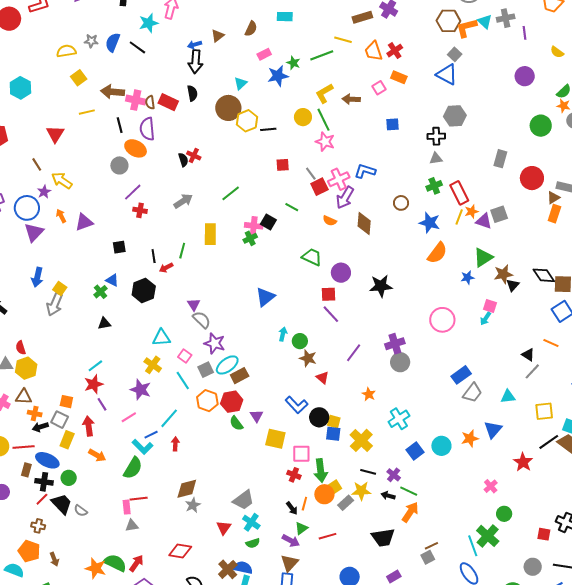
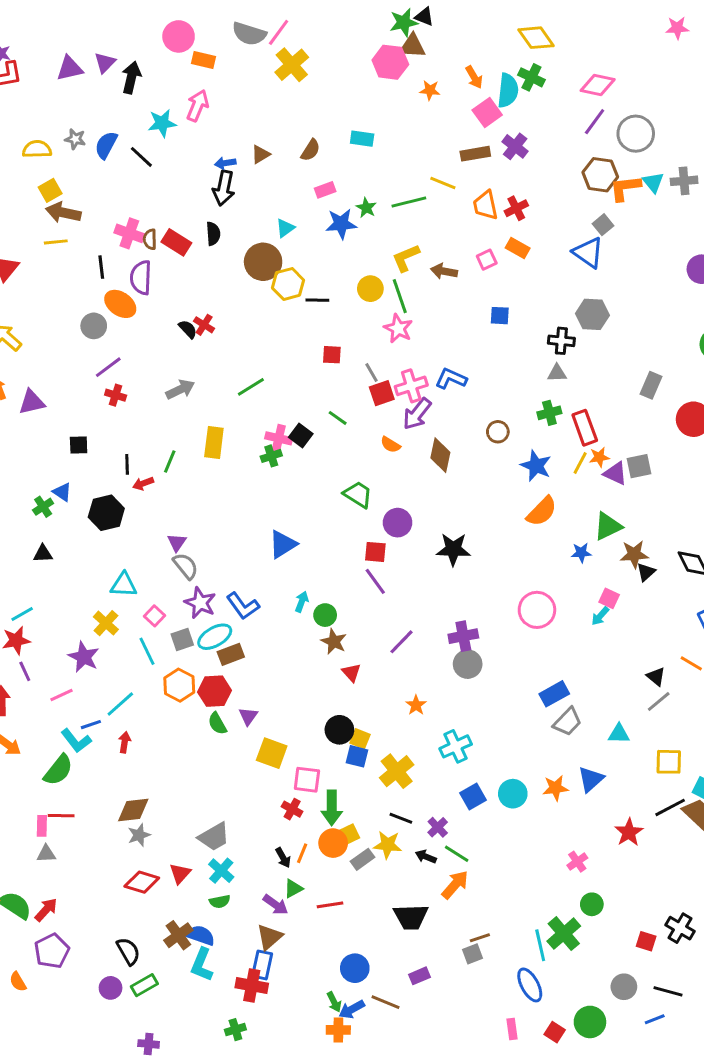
brown arrow: (113, 92) -> (63, 213), moved
black semicircle: (183, 160) -> (188, 329), turned -32
blue L-shape: (297, 405) -> (243, 606), moved
red diamond: (180, 551) -> (142, 882), moved

